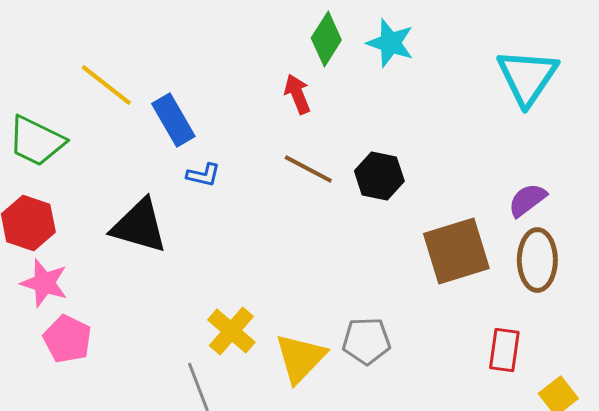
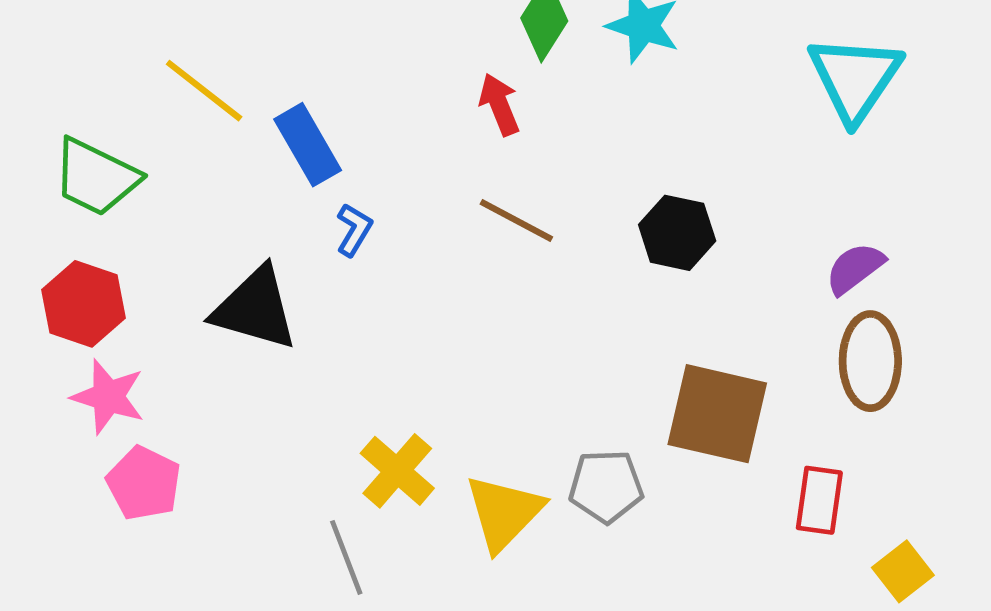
blue L-shape: (203, 175) -> (354, 230), turned -72
black hexagon: (379, 176) -> (677, 233), moved
brown square: (456, 251) -> (717, 414), moved, turned 30

